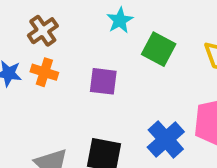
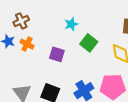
brown cross: (43, 31) -> (21, 21), moved

